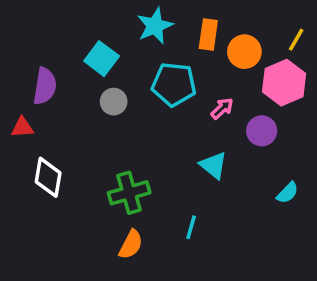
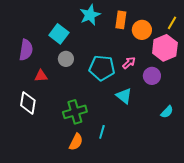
cyan pentagon: (174, 84) -> (102, 68), moved
red triangle: (22, 127) -> (41, 76), moved
cyan line: (191, 227) -> (102, 132), moved

